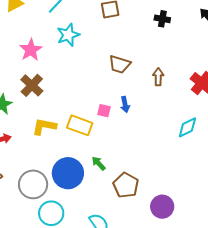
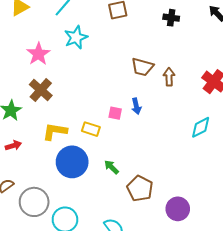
brown trapezoid: (120, 64) -> (142, 67), moved
yellow rectangle: (80, 125) -> (91, 129), size x0.7
blue circle: (68, 173) -> (72, 162), moved
gray circle: (33, 184) -> (34, 202), moved

